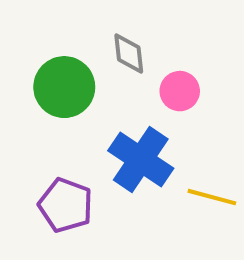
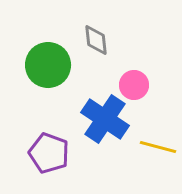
pink circle: (180, 91) -> (134, 85), moved

